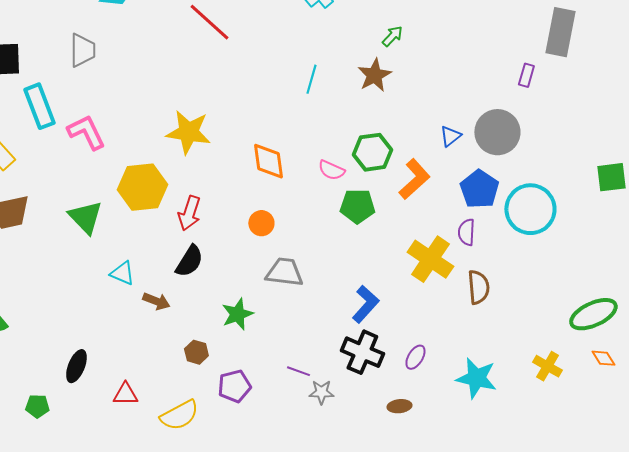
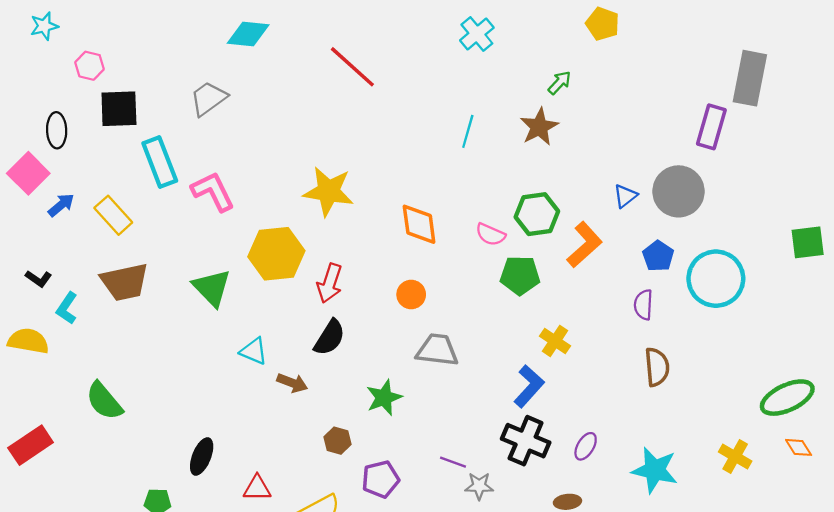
gray trapezoid: (82, 50) -> (208, 99), turned -126
purple rectangle: (526, 75) -> (711, 127), size x1.6
blue pentagon: (479, 189) -> (658, 256), size x0.7
yellow cross: (430, 259) -> (555, 341), moved, size x0.6

